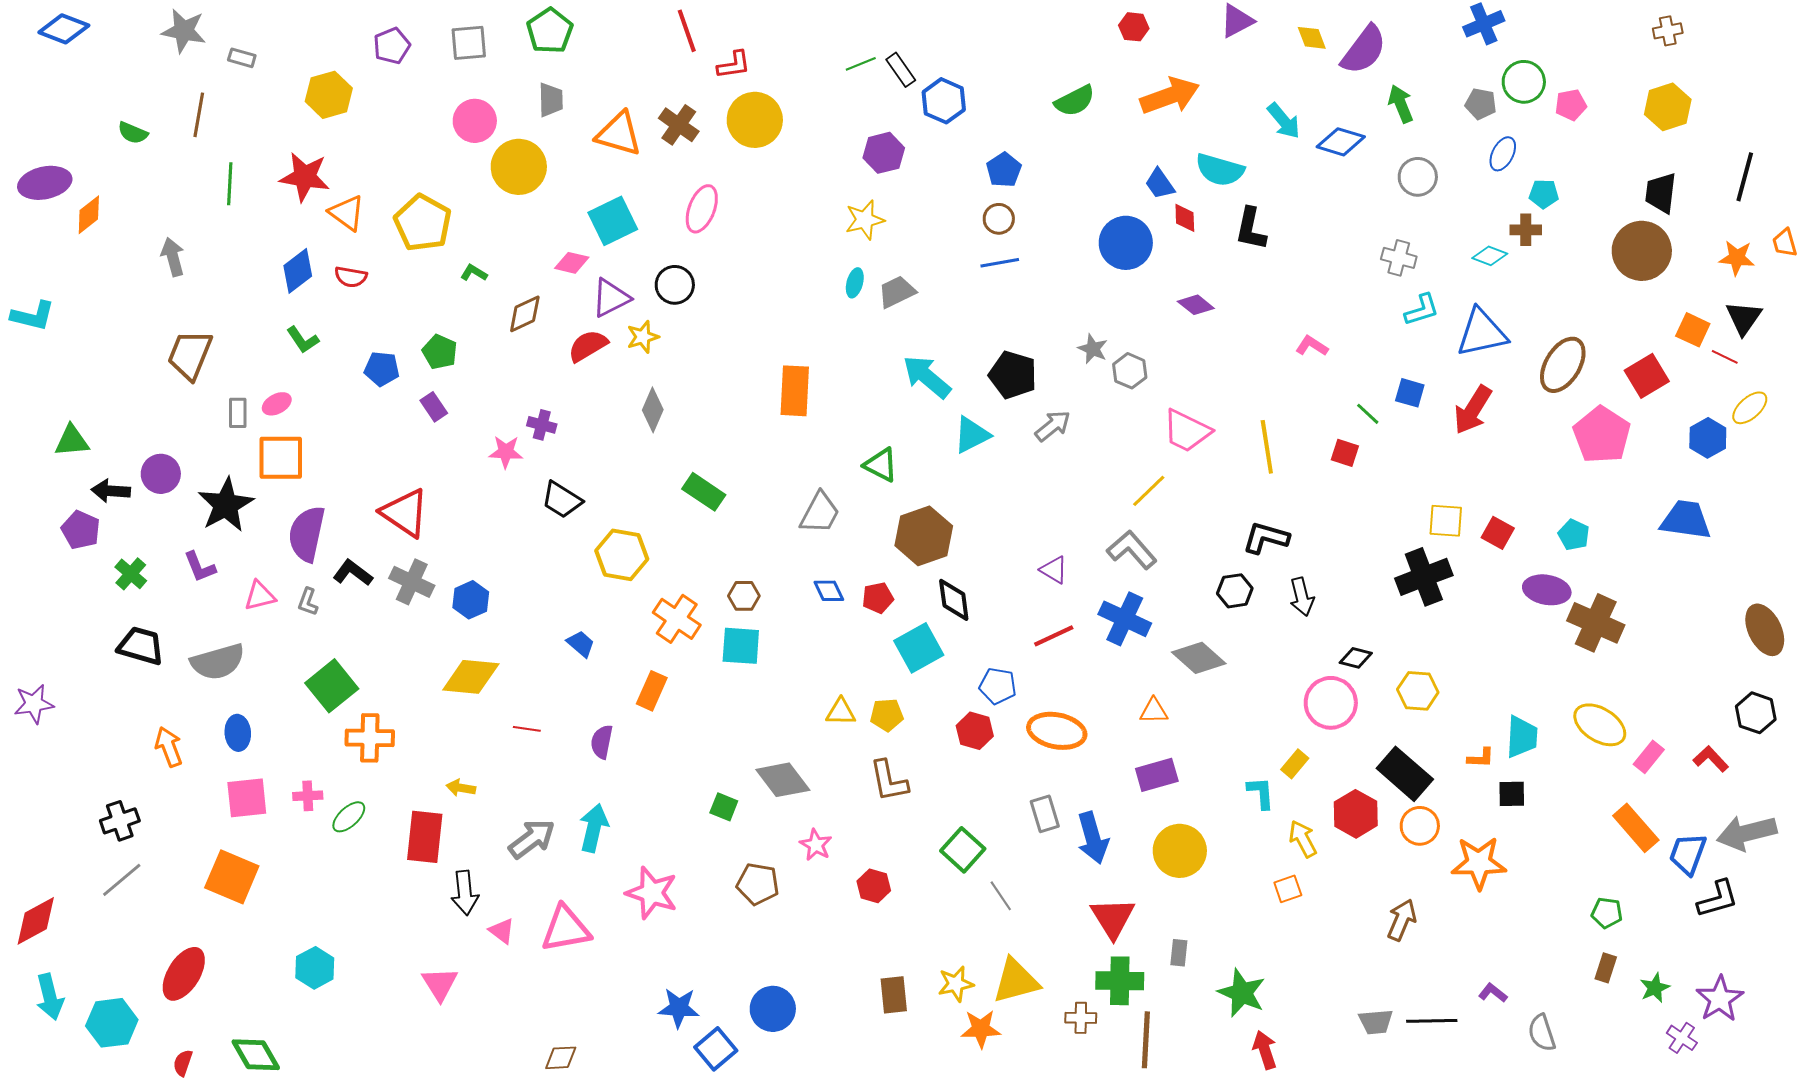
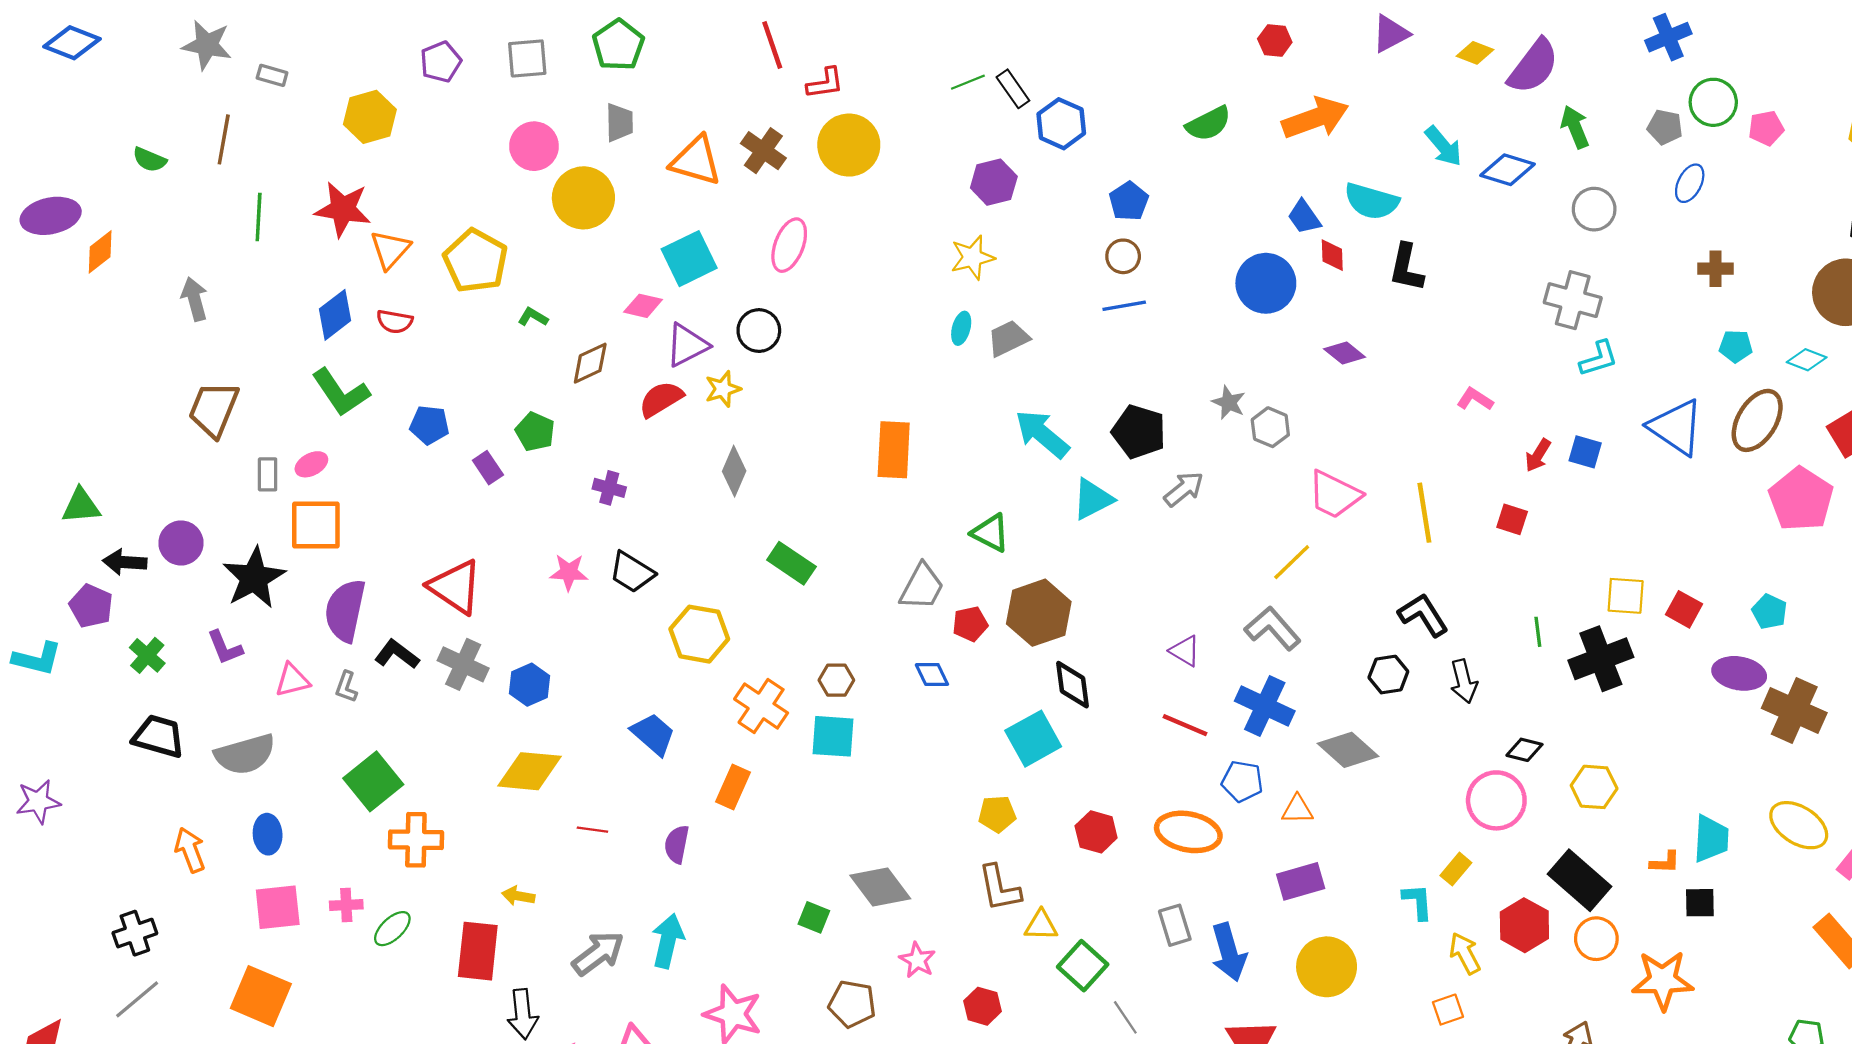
yellow diamond: (1312, 38) -> (1475, 53), turned -48
cyan pentagon: (1544, 194) -> (1736, 346), moved
orange triangle: (347, 213) -> (390, 250), turned 36
cyan diamond: (1490, 256) -> (1807, 360), moved
gray cross: (1399, 258) -> (1573, 300), size x1.4
cyan L-shape: (33, 316) -> (37, 659), moved
blue triangle: (1482, 333) -> (1676, 427), moved, turned 46
green L-shape: (303, 340) -> (341, 392), size x1.6
green pentagon: (440, 352) -> (535, 432), moved
red arrow: (1473, 410) -> (1538, 455), moved, size x0.6
green line: (1368, 414) -> (1538, 632), moved, turned 40
pink star: (506, 452) -> (569, 572), moved
black L-shape: (1266, 538) -> (1423, 615), turned 42
red pentagon: (878, 598) -> (970, 624), moved
red line: (1054, 636) -> (1185, 725), turned 48
blue trapezoid: (581, 644) -> (653, 734), size x1.4
blue pentagon: (998, 686) -> (1242, 781), moved
yellow triangle: (841, 712) -> (1041, 925), moved

